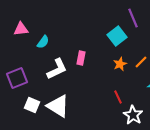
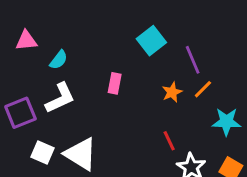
purple line: (133, 18) -> (193, 60), moved
cyan square: (117, 36) -> (151, 41), moved
white L-shape: (57, 69) -> (60, 98), moved

